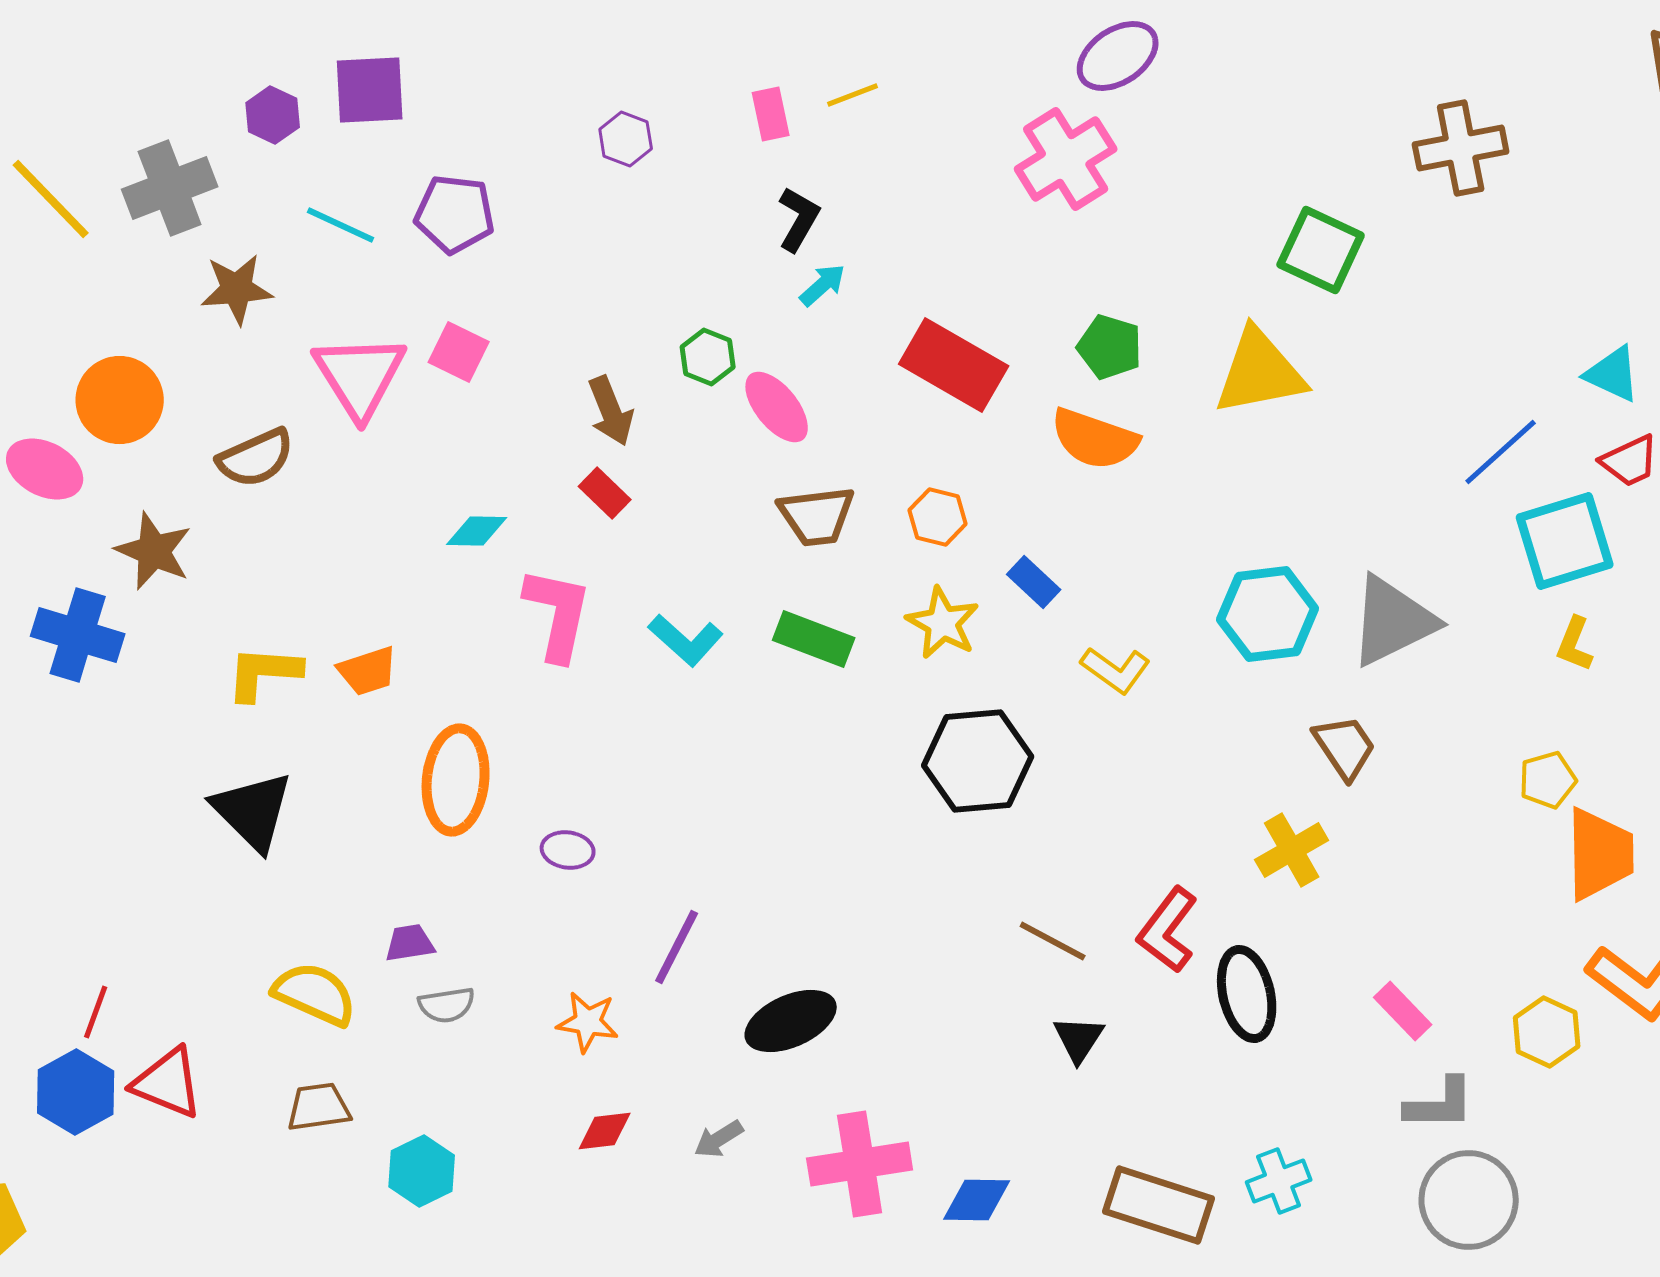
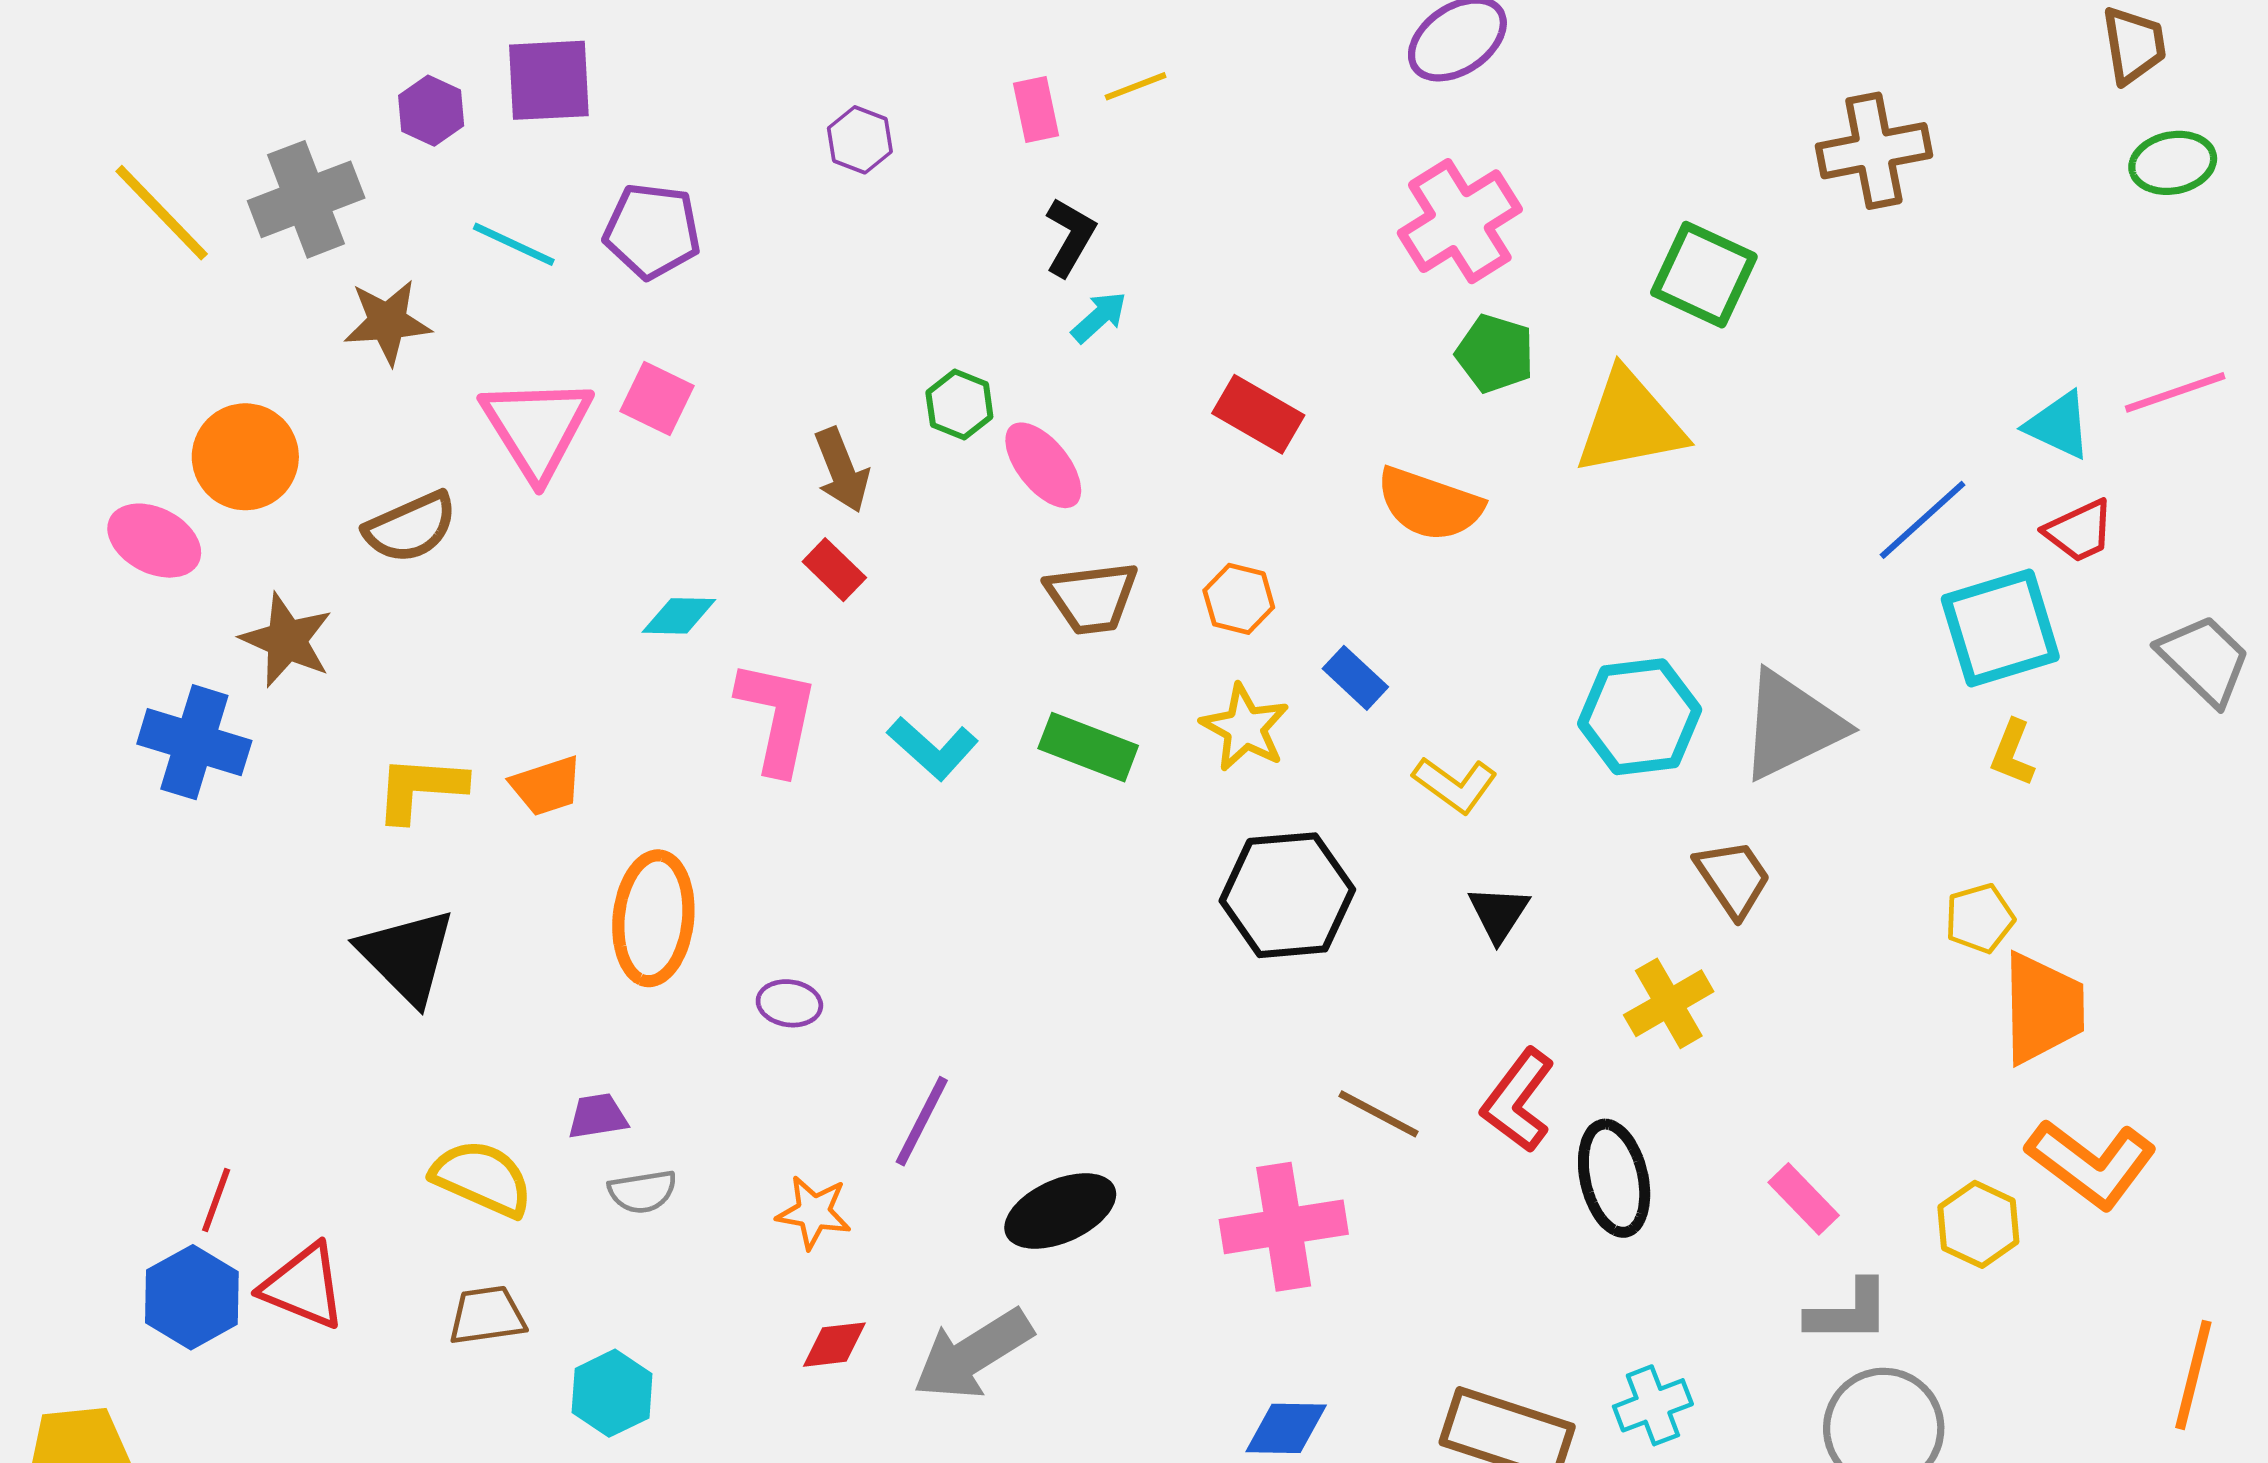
pink cross: (1066, 159) -> (1460, 221), moved
green pentagon: (1110, 347) -> (1495, 354), moved
red rectangle: (954, 365) -> (1258, 414), size x0.7
black triangle: (1079, 1039) -> (1499, 913), moved
gray arrow: (719, 1139) -> (973, 1354), size x2.0
pink cross: (860, 1164) -> (1284, 1227), moved

